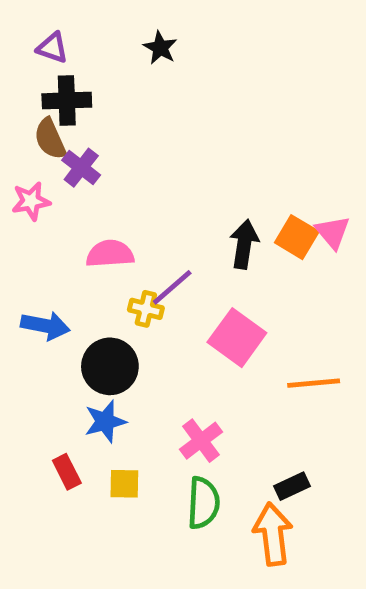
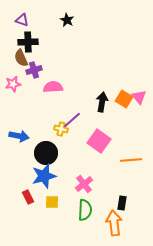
purple cross: (81, 168) -> (34, 70), turned 35
pink semicircle: (110, 254) -> (53, 87), moved
blue star: (105, 421) -> (44, 176), size x1.4
black rectangle: (292, 486) -> (122, 203), turned -56

